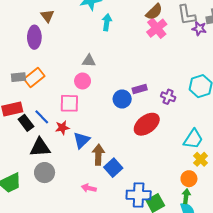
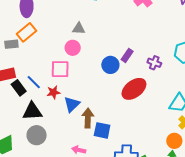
orange rectangle: (34, 77) -> (26, 32), moved
purple rectangle: (140, 89) -> (127, 55), turned -40
blue square: (113, 168) -> (102, 130), turned -36

